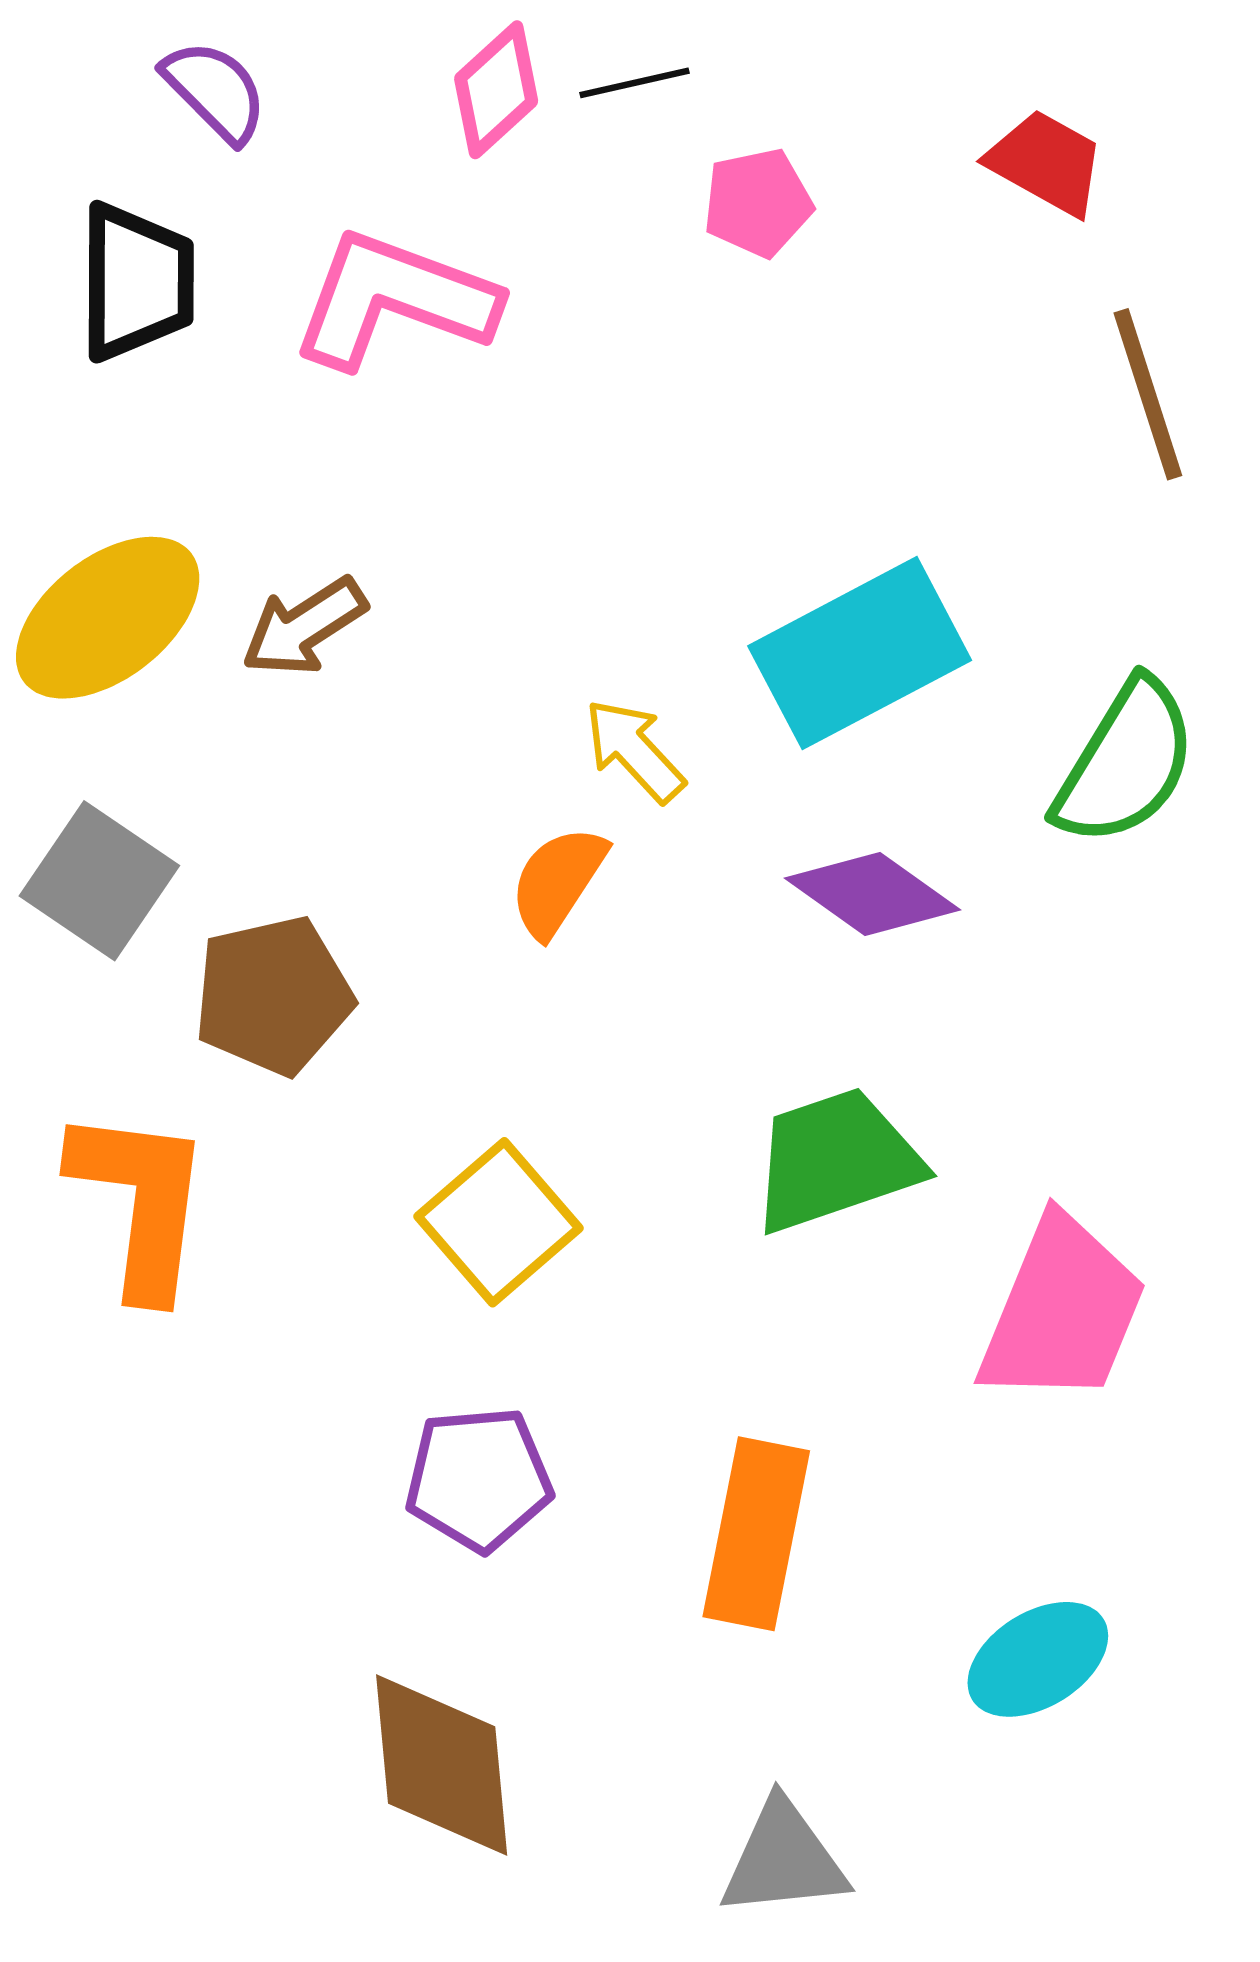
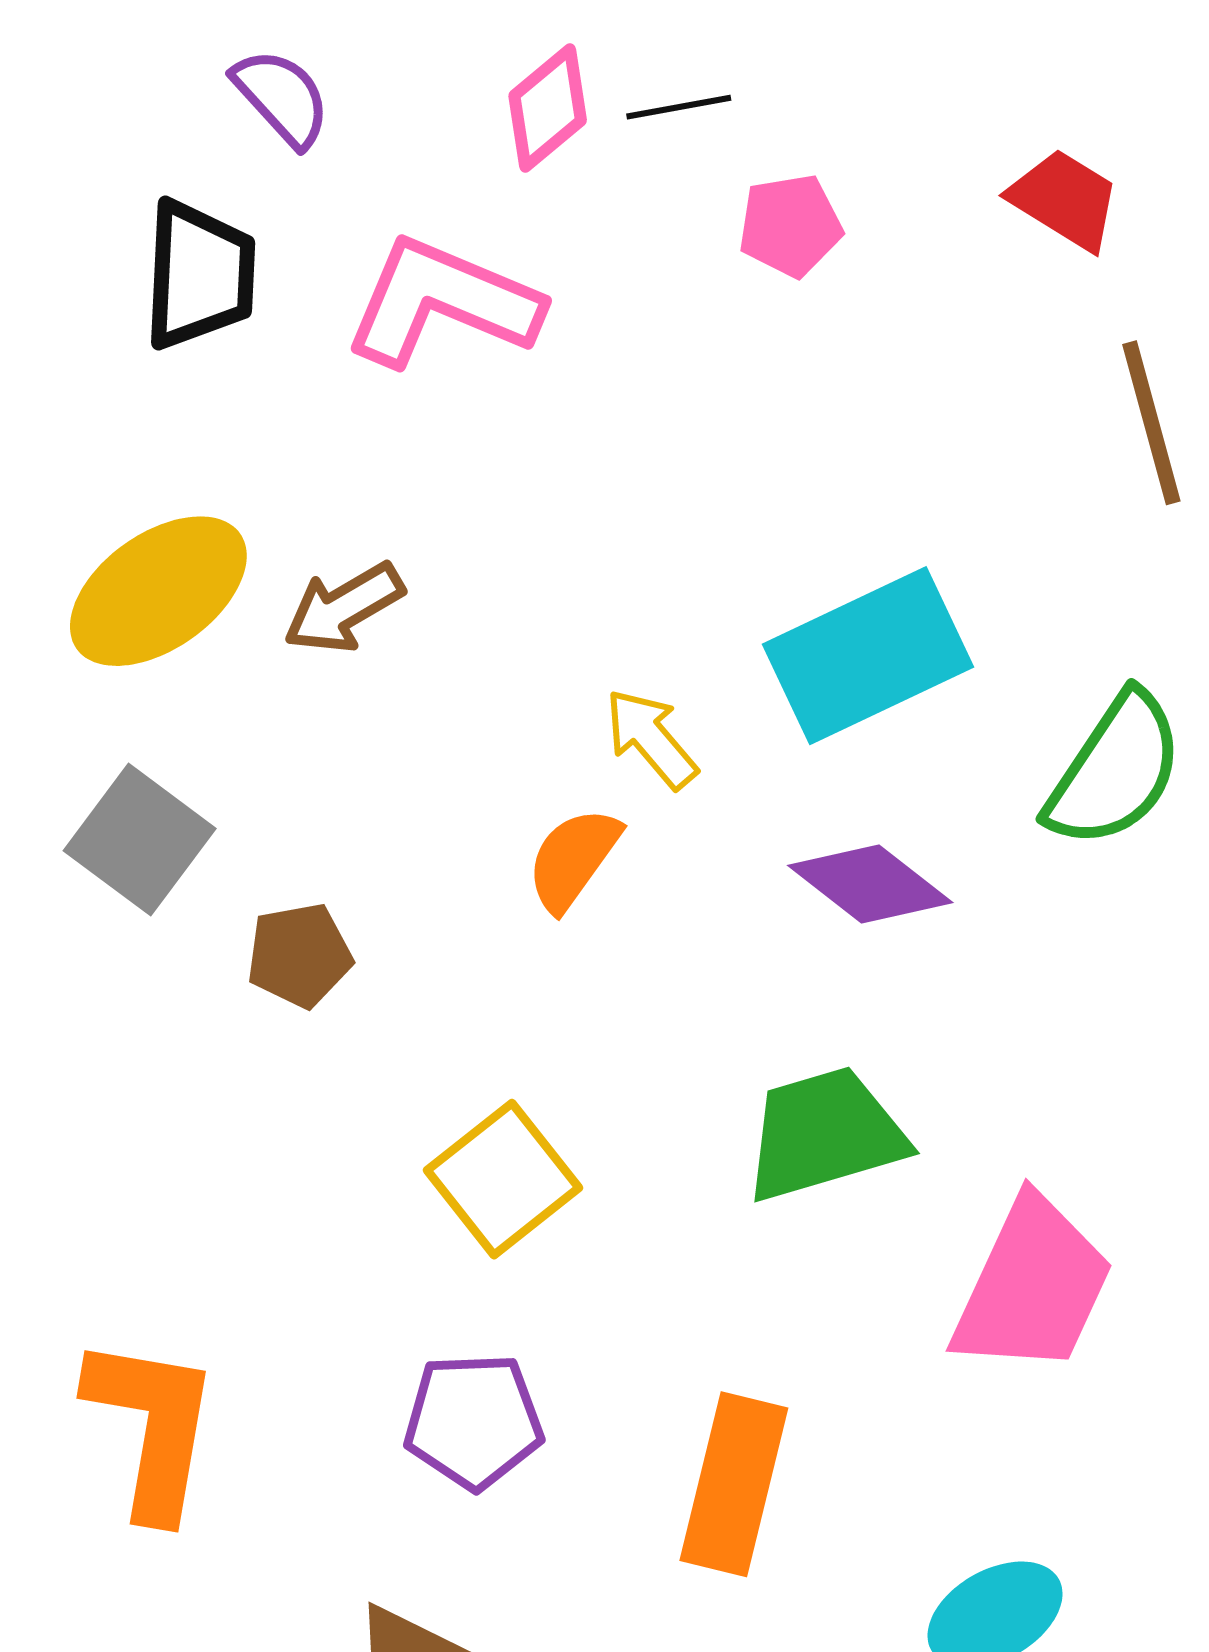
brown pentagon: (273, 995) -> (299, 955), size x0.7
orange L-shape: (140, 1202) -> (152, 1427), moved

